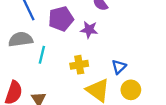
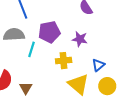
purple pentagon: (61, 19) -> (49, 32), moved
purple star: (89, 30) -> (80, 39), moved

